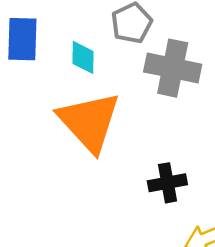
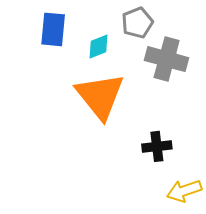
cyan diamond: (83, 57) -> (98, 46), turned 64

